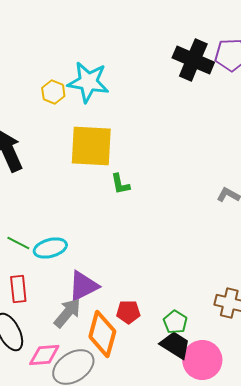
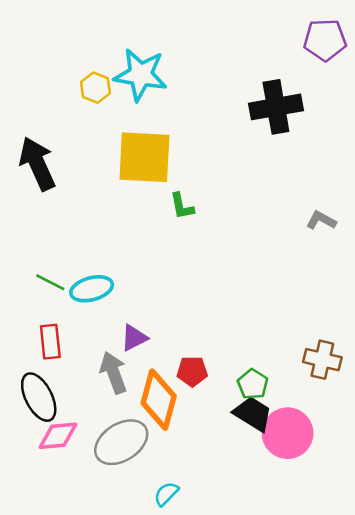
black cross: (193, 60) -> (276, 107), moved, turned -33
purple triangle: (83, 286) -> (134, 338), size x0.7
gray arrow: (67, 313) -> (113, 373), turned -60
pink diamond: (44, 355) -> (58, 436), moved

